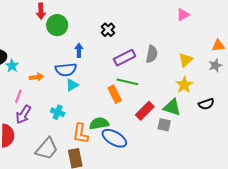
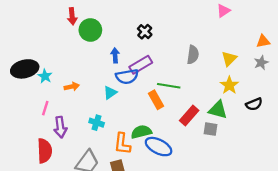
purple rectangle: (125, 58) -> (141, 65), moved
blue semicircle: (66, 70) -> (127, 77), moved
pink line: (18, 96) -> (45, 108), moved
purple arrow: (23, 114) -> (60, 127), turned -36

